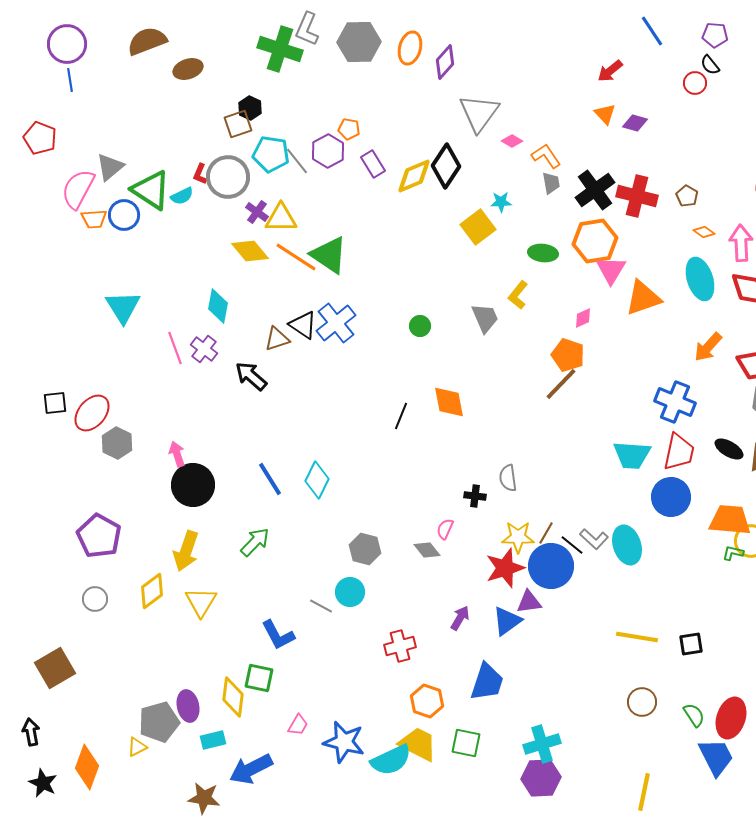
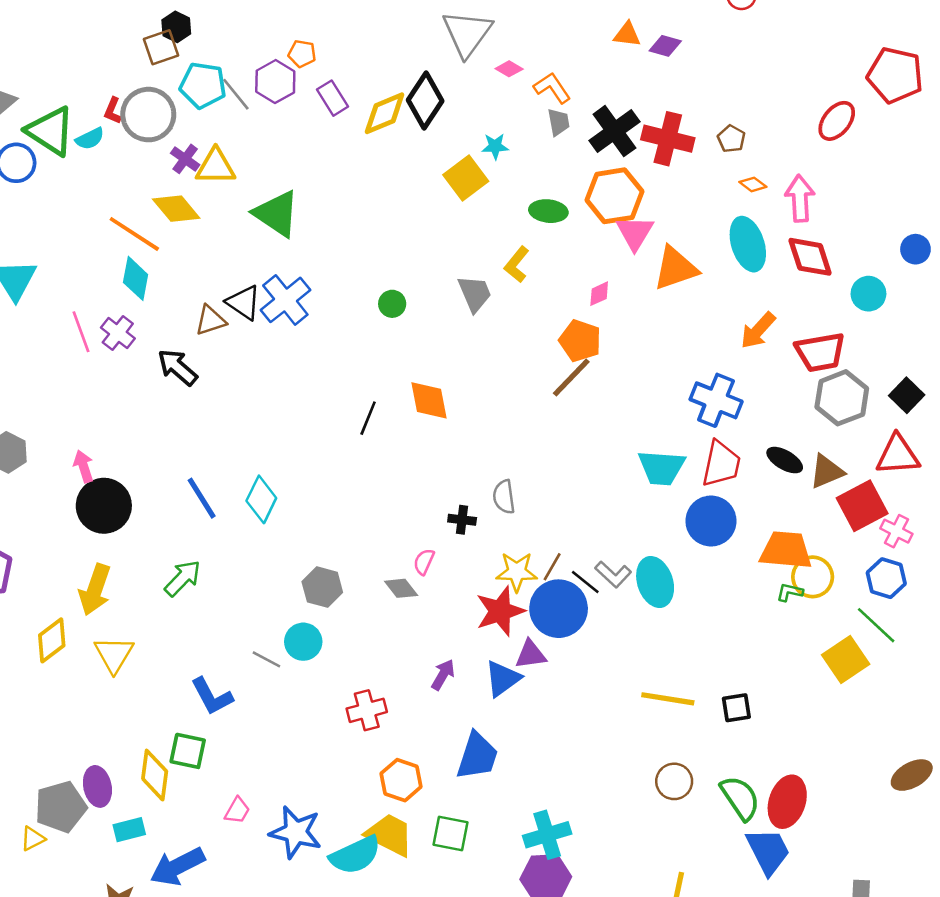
orange triangle: (605, 114) -> (627, 35), turned -40
orange line: (296, 257) -> (134, 234), moved
green semicircle: (694, 715) -> (740, 798), size x1.5

